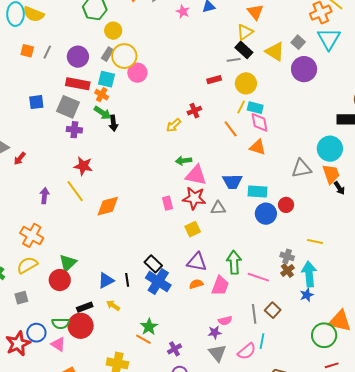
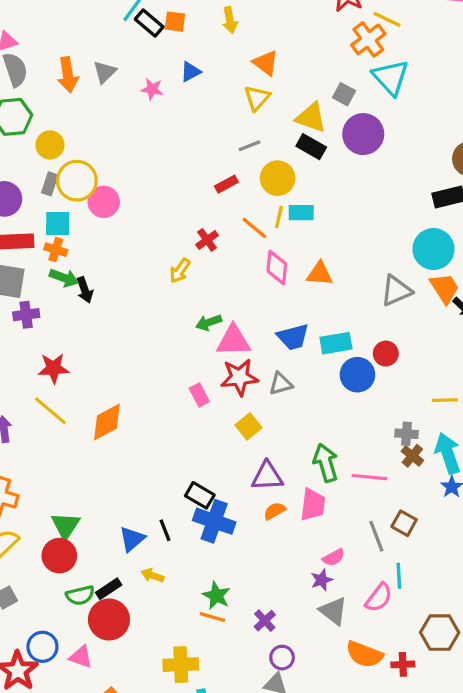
black rectangle: (244, 50) -> (311, 147), moved
pink diamond: (260, 122) -> (277, 267), moved, turned 30
orange line: (231, 129) -> (254, 228), moved
green semicircle: (61, 323) -> (80, 595), moved

